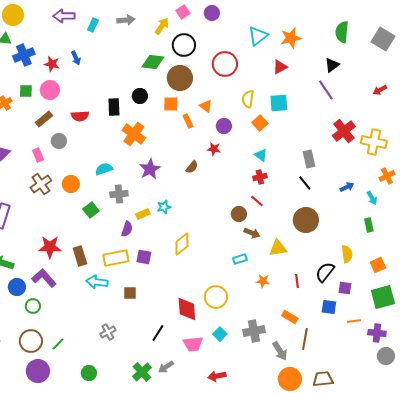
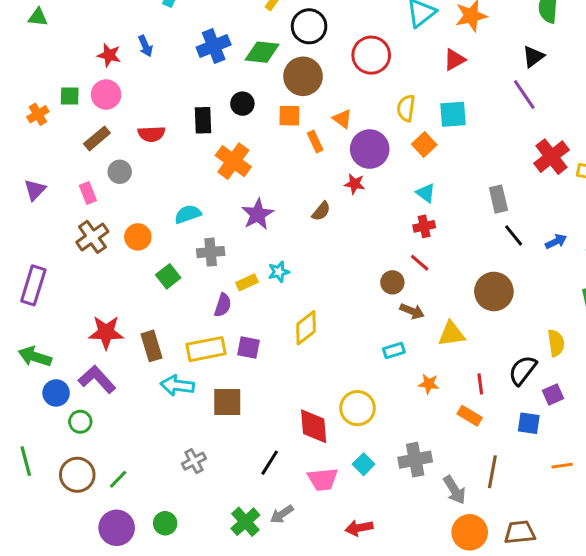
blue cross: (24, 55) -> (214, 46), moved
purple circle: (224, 126) -> (370, 149), size x1.6
black line: (305, 183) -> (514, 235), moved
purple square: (345, 288) -> (553, 394), turned -32
brown square: (130, 293) -> (227, 402), size x1.5
orange rectangle: (290, 317) -> (470, 416), moved
orange line: (354, 321) -> (562, 466), moved
purple circle: (38, 371) -> (117, 528), moved

